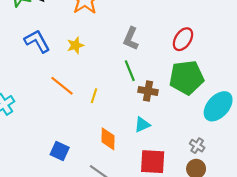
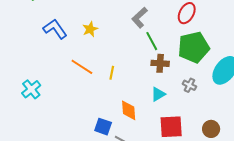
gray L-shape: (131, 39) -> (140, 18), turned 30
green line: (130, 71) -> (152, 41), moved
gray cross: (197, 146) -> (189, 85), moved
blue square: (60, 151) -> (103, 127), moved

